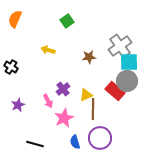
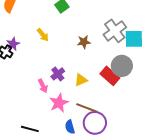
yellow arrow: (48, 50) -> (43, 35), turned -144
cyan square: (129, 62) -> (134, 39), moved
purple star: (18, 105) -> (13, 44), moved
brown line: (93, 109) -> (87, 108), moved, turned -70

